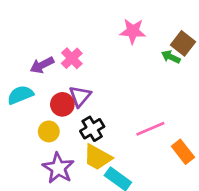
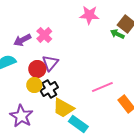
black cross: (92, 129) -> (49, 89), moved
yellow circle: (49, 131) -> (34, 85), moved
purple star: (58, 168) -> (21, 116), moved

